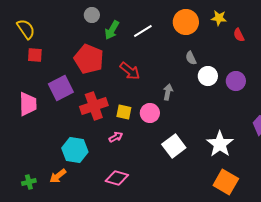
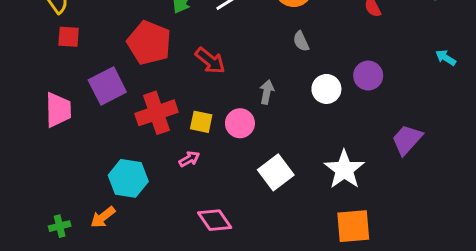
white circle: (208, 76) -> (326, 89), moved
pink diamond: (117, 178) -> (215, 220), moved, turned 40
orange square: (226, 182) -> (353, 226), turned -35

